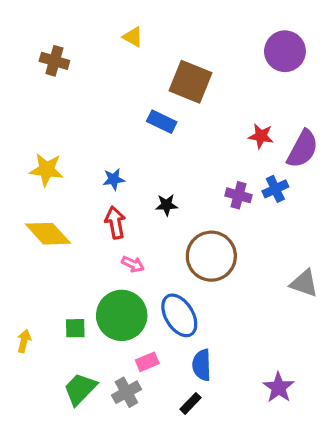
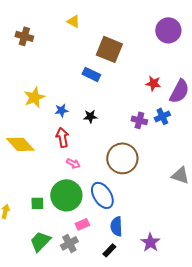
yellow star: (46, 170) -> (34, 97), moved, turned -30
black star: (166, 205) -> (90, 116), moved
purple star: (279, 387) -> (150, 242), moved

